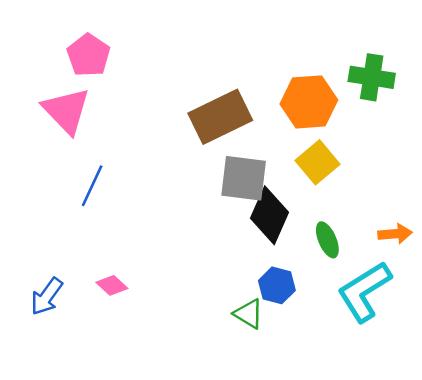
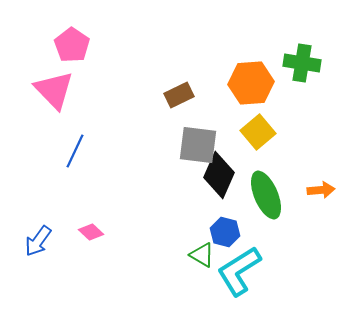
brown rectangle: (220, 117) -> (179, 95), size x0.6
green ellipse: (327, 240) -> (266, 195), size x1.6
cyan L-shape: (364, 292) -> (239, 271), moved

